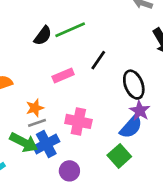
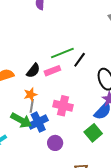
green line: (70, 30) -> (62, 53), moved
black semicircle: (43, 36) -> (33, 71), moved
gray line: (37, 123) -> (32, 106), turned -64

